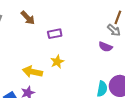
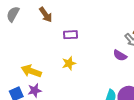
yellow arrow: (32, 72) -> (31, 71), moved

